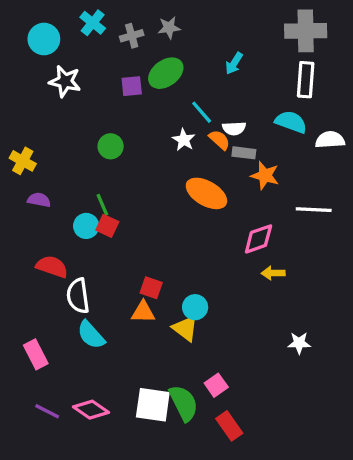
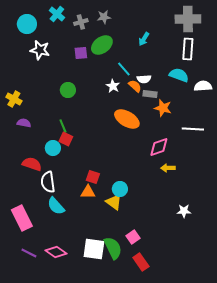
cyan circle: (86, 226) -> (53, 148), moved
pink rectangle: (36, 354) -> (22, 218), size x1.4

